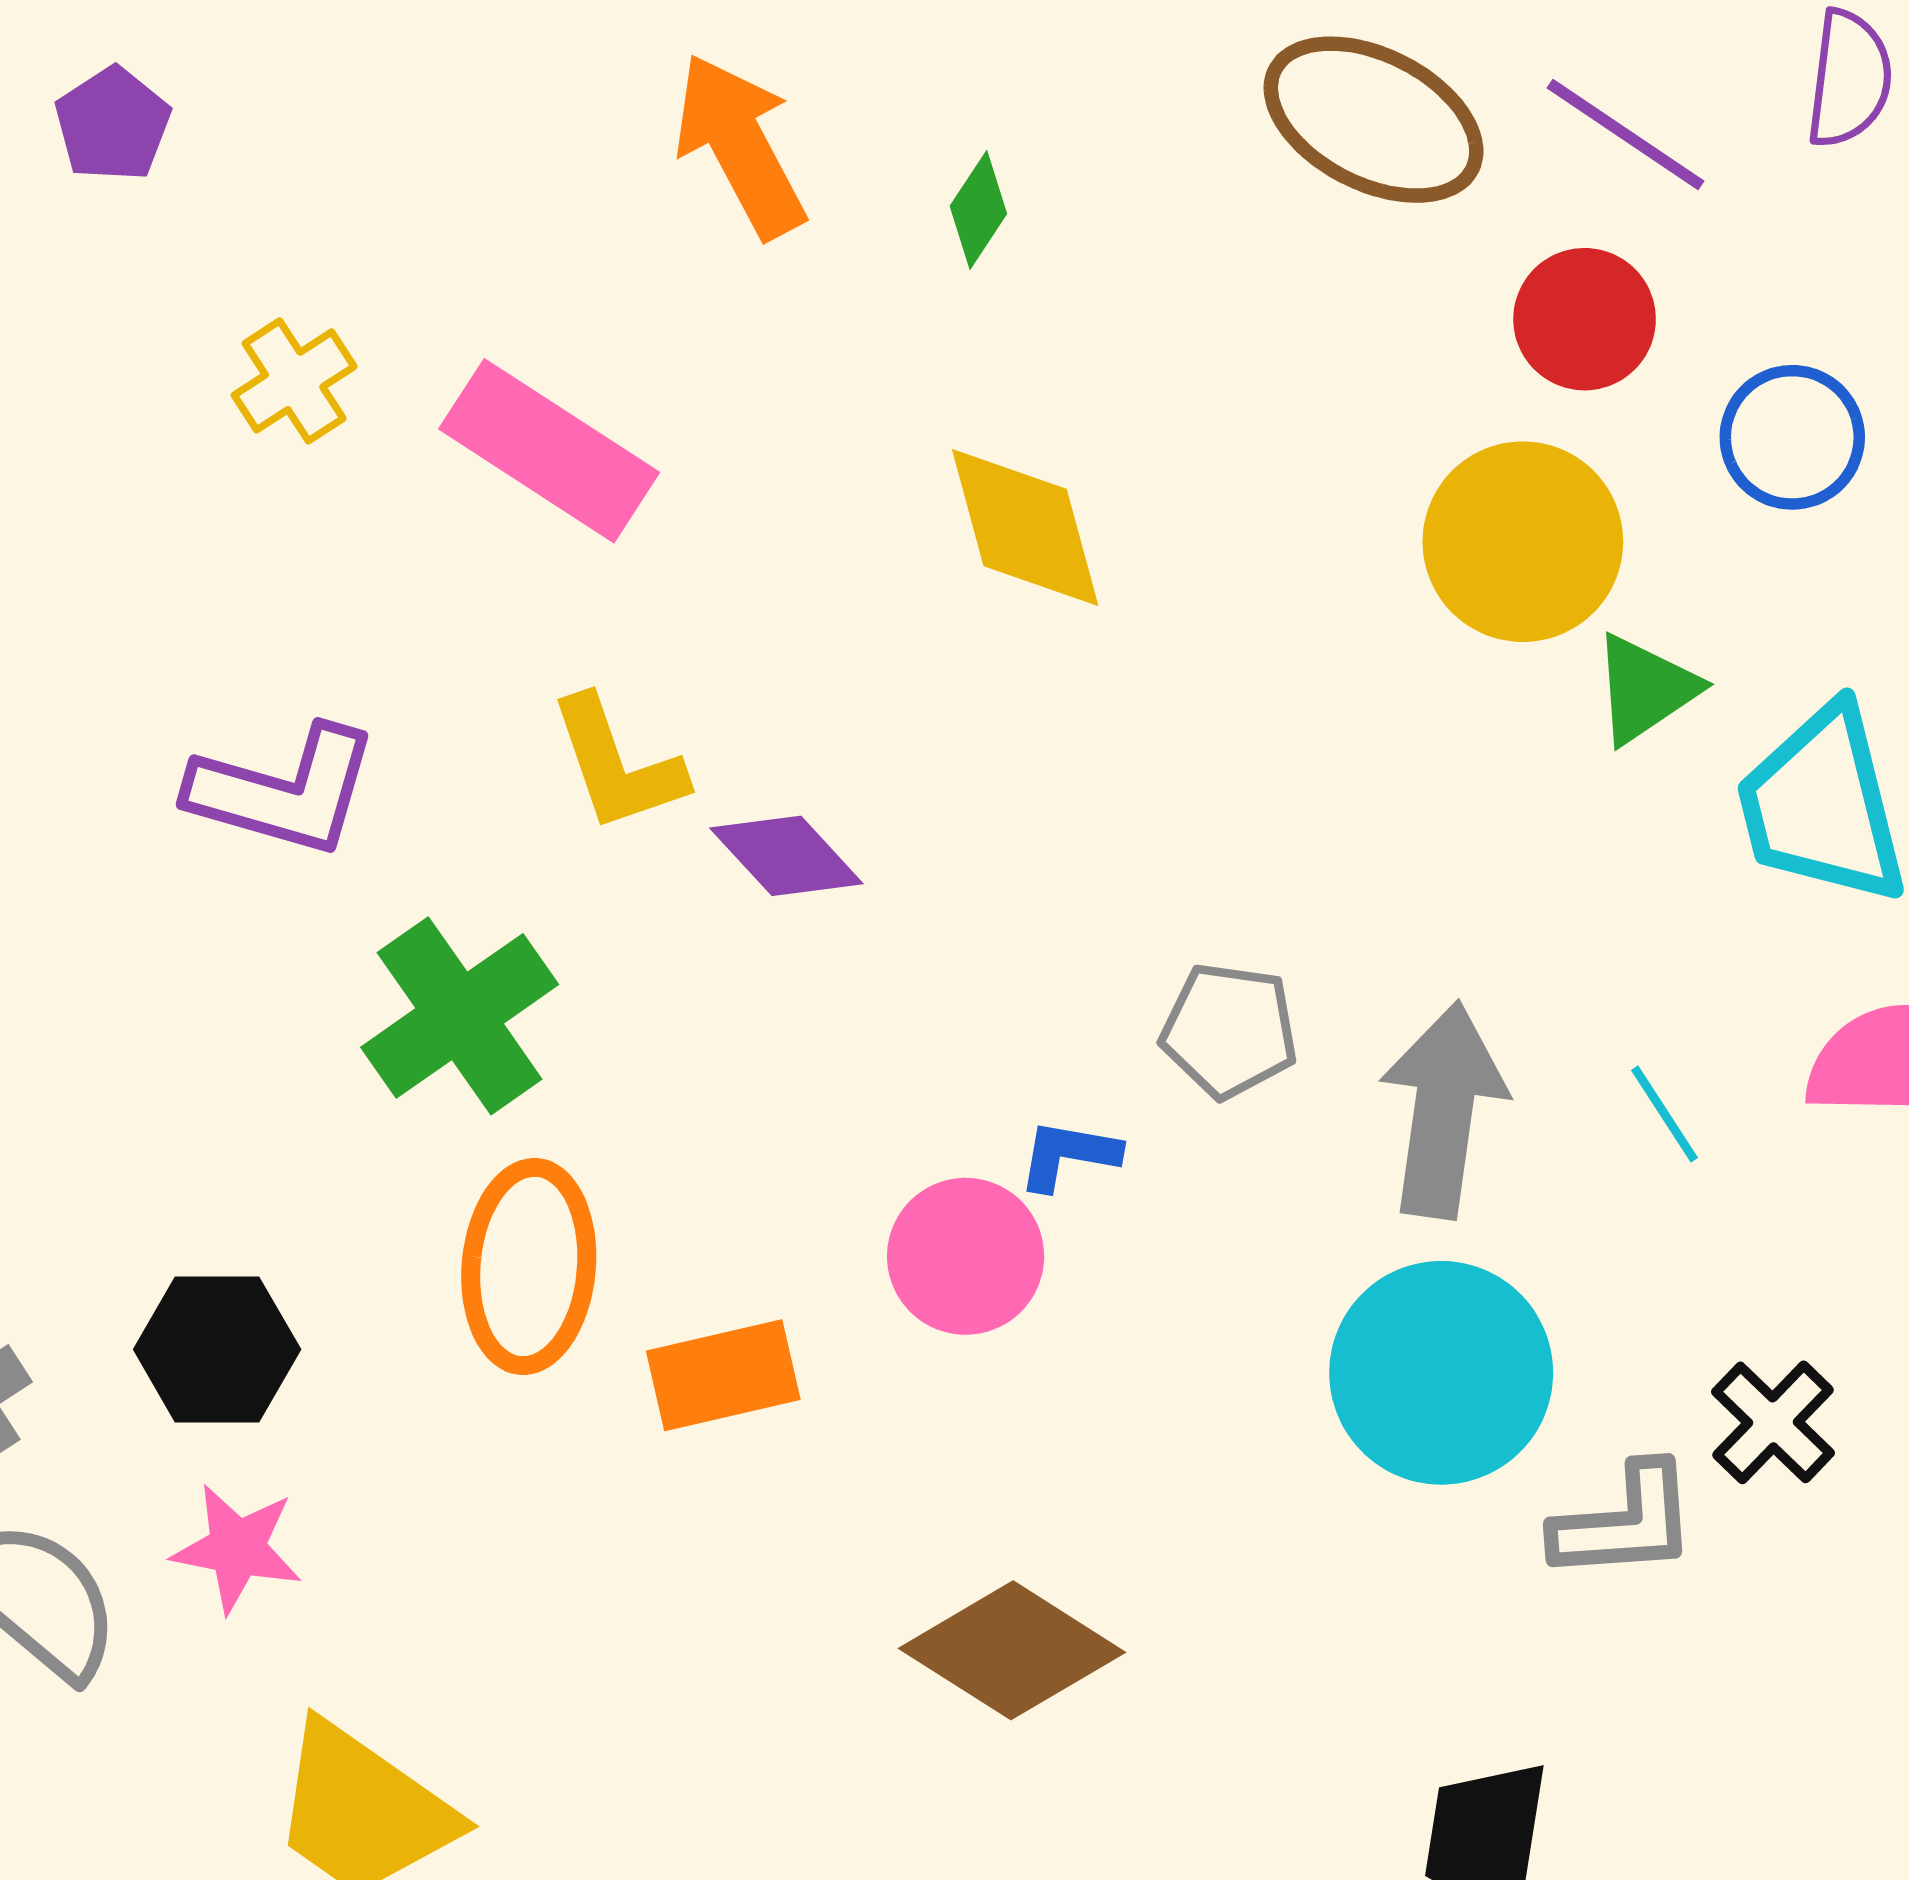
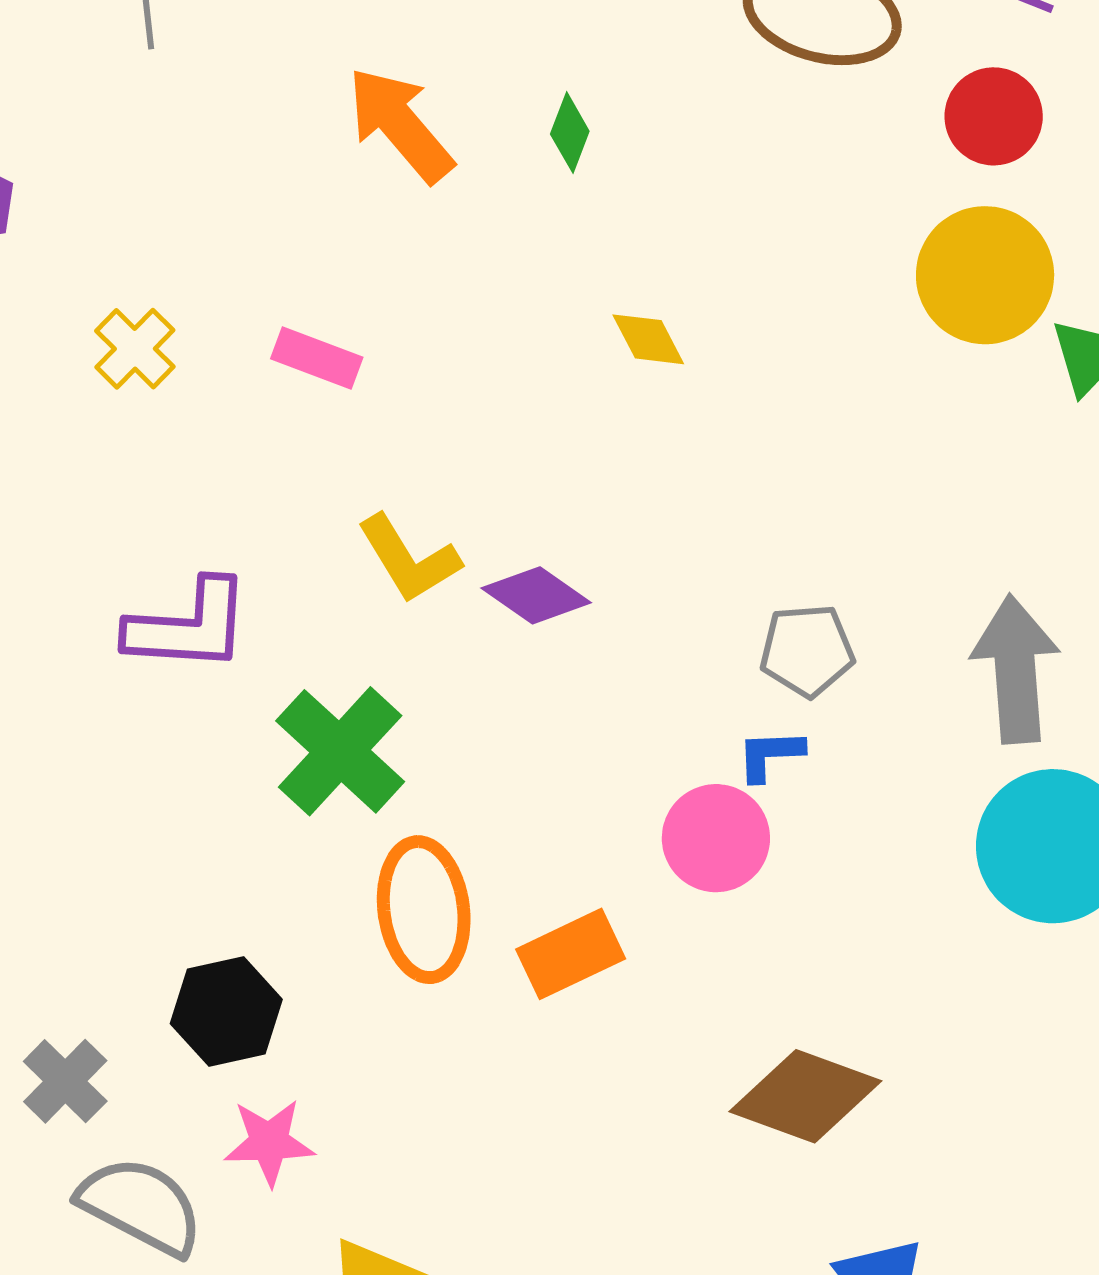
pink rectangle: (549, 451) -> (317, 358), size x0.6
yellow diamond: (1025, 528) -> (648, 339), size x0.6
gray pentagon: (1229, 1030) -> (807, 650), moved

